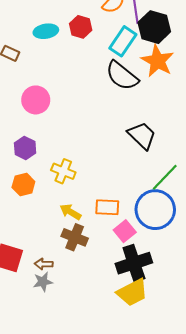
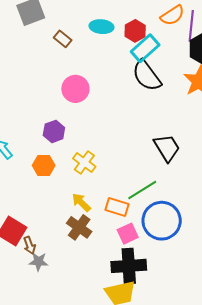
cyan rectangle: (123, 41) -> (145, 48), moved
black semicircle: (122, 76) -> (147, 76), moved
green line: (165, 177) -> (142, 190), moved
brown arrow: (44, 264) -> (29, 245), moved, turned -126

